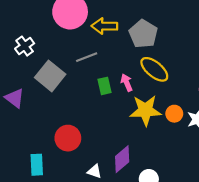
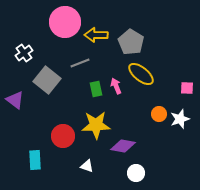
yellow star: (145, 110) -> (96, 125), moved
purple diamond: (122, 159) -> (123, 146), moved, turned 50

